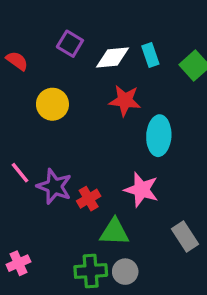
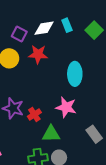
purple square: (70, 44) -> (19, 34), moved
red star: (125, 101) -> (38, 54), moved

